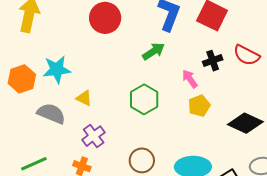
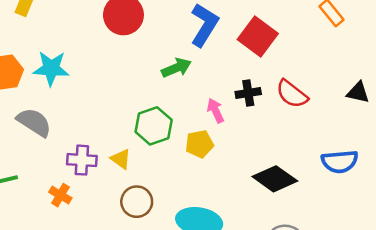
yellow triangle: (84, 98) -> (121, 159), moved
yellow pentagon: (199, 106) -> (199, 144), moved
purple cross: (94, 136) -> (82, 160), turned 30

